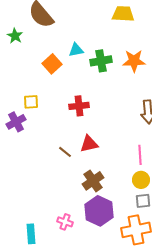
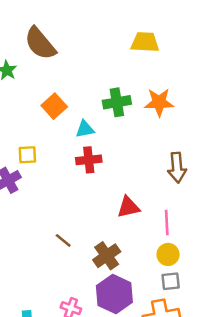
cyan triangle: (76, 50) -> (85, 129), moved
red triangle: (89, 144) -> (128, 207), moved
brown line: (65, 152) -> (63, 240), moved

